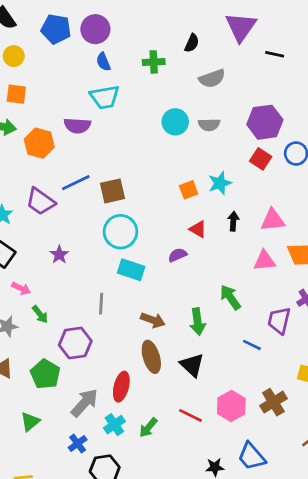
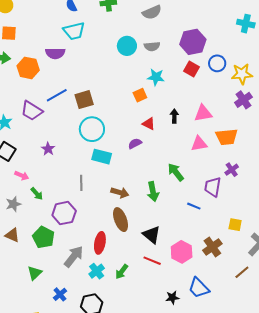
cyan star: (220, 183) -> (156, 77), moved, turned 30
black triangle: (192, 365) -> (152, 235), moved
blue cross: (78, 444) -> (60, 294), moved

